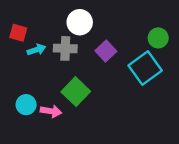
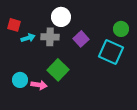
cyan square: (145, 68) -> (111, 52), turned -30

